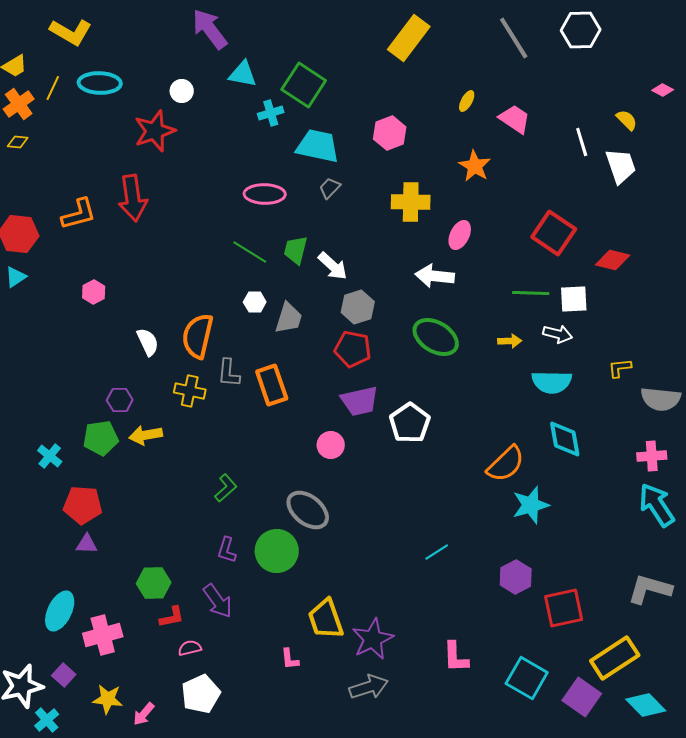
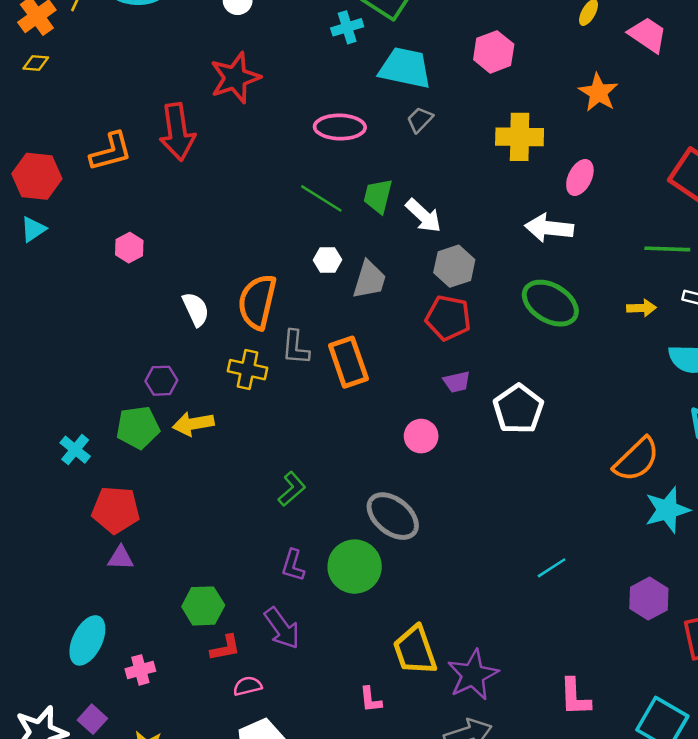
red star: (155, 131) -> (235, 78), moved
purple trapezoid: (360, 401) -> (457, 382), size x0.6
pink cross: (103, 635) -> (140, 670), size x0.6

